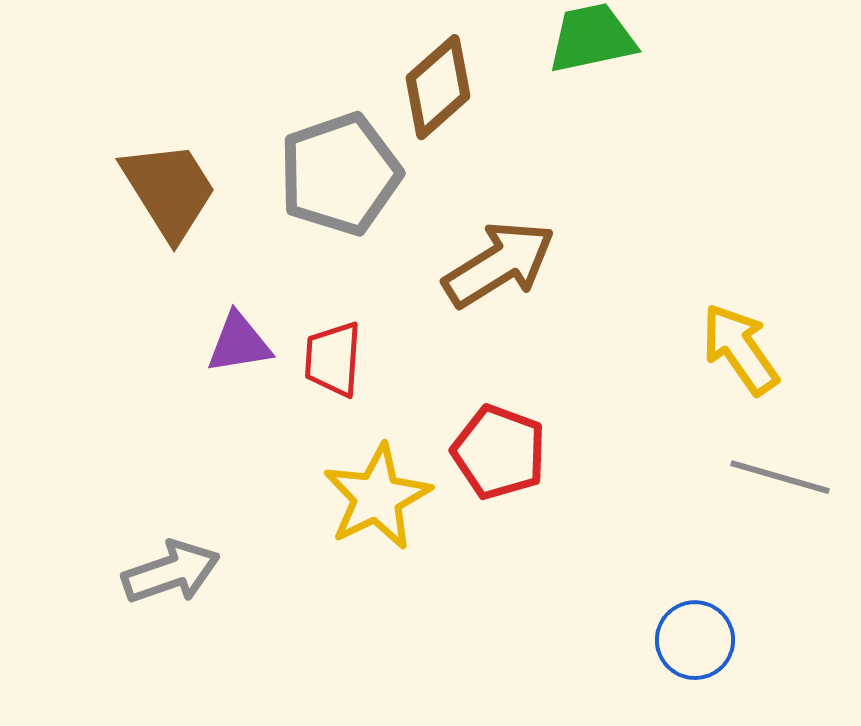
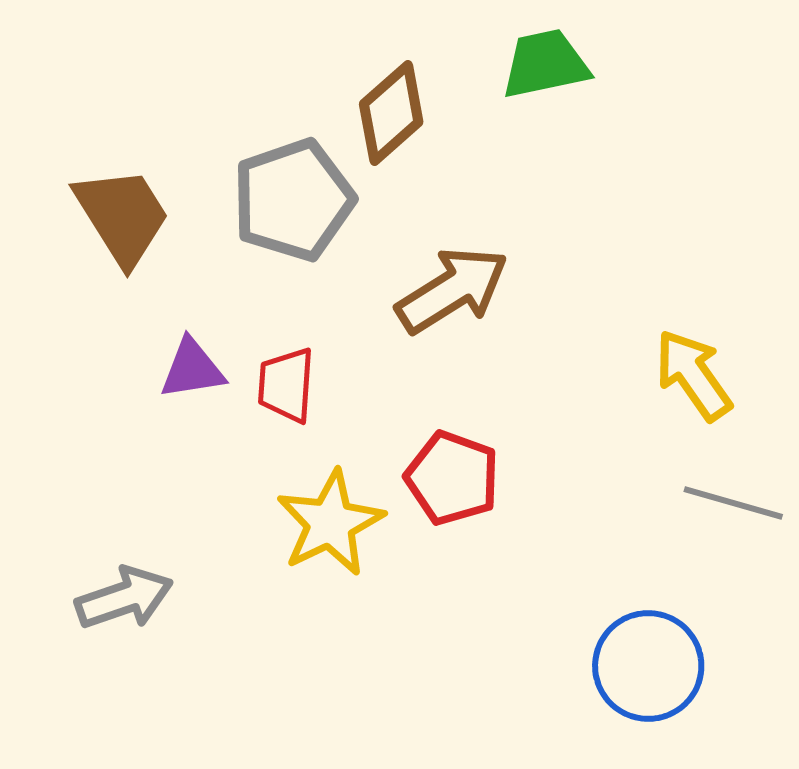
blue circle: (695, 640) -> (648, 666), size x1.4

